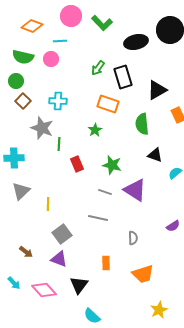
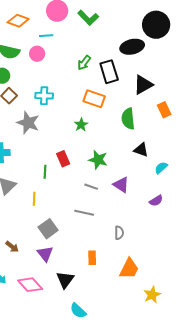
black ellipse: (136, 42) -> (132, 47), moved
green line: (59, 144) -> (45, 172), moved
purple triangle: (135, 190) -> (121, 185), size x0.7
purple semicircle: (173, 226) -> (156, 201), moved
purple triangle: (59, 259) -> (45, 254), turned 30
orange trapezoid: (143, 274) -> (129, 269), turned -45
yellow star: (159, 310) -> (152, 295), moved

